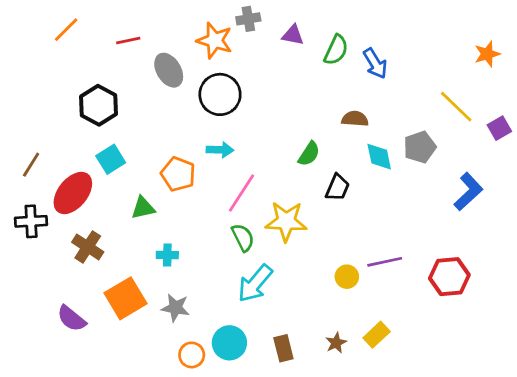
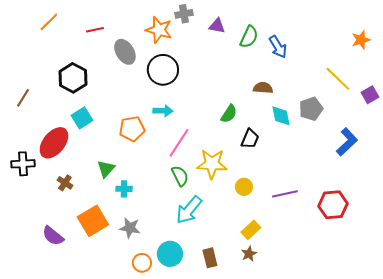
brown line: (31, 165) -> (23, 98), moved
orange pentagon: (178, 174) -> (132, 129), turned -30
green triangle: (143, 208) -> (106, 169), moved, turned -36
brown cross: (88, 247) -> (65, 183), size x0.7
yellow circle: (347, 277) -> (244, 187), moved
yellow rectangle: (377, 335) -> (251, 230), moved

